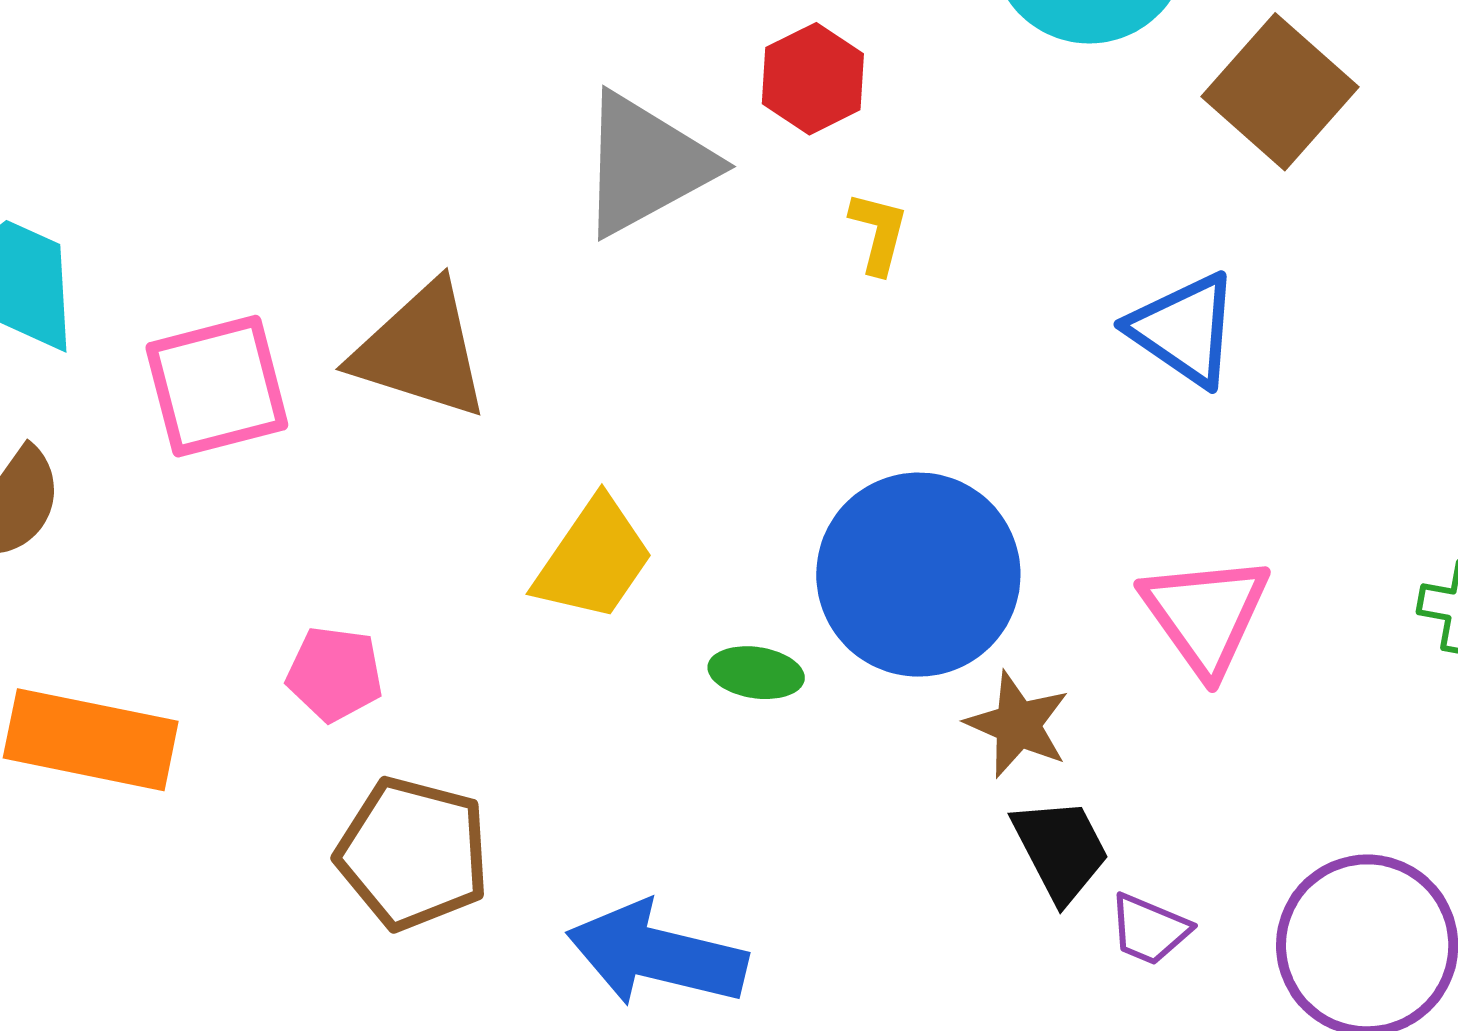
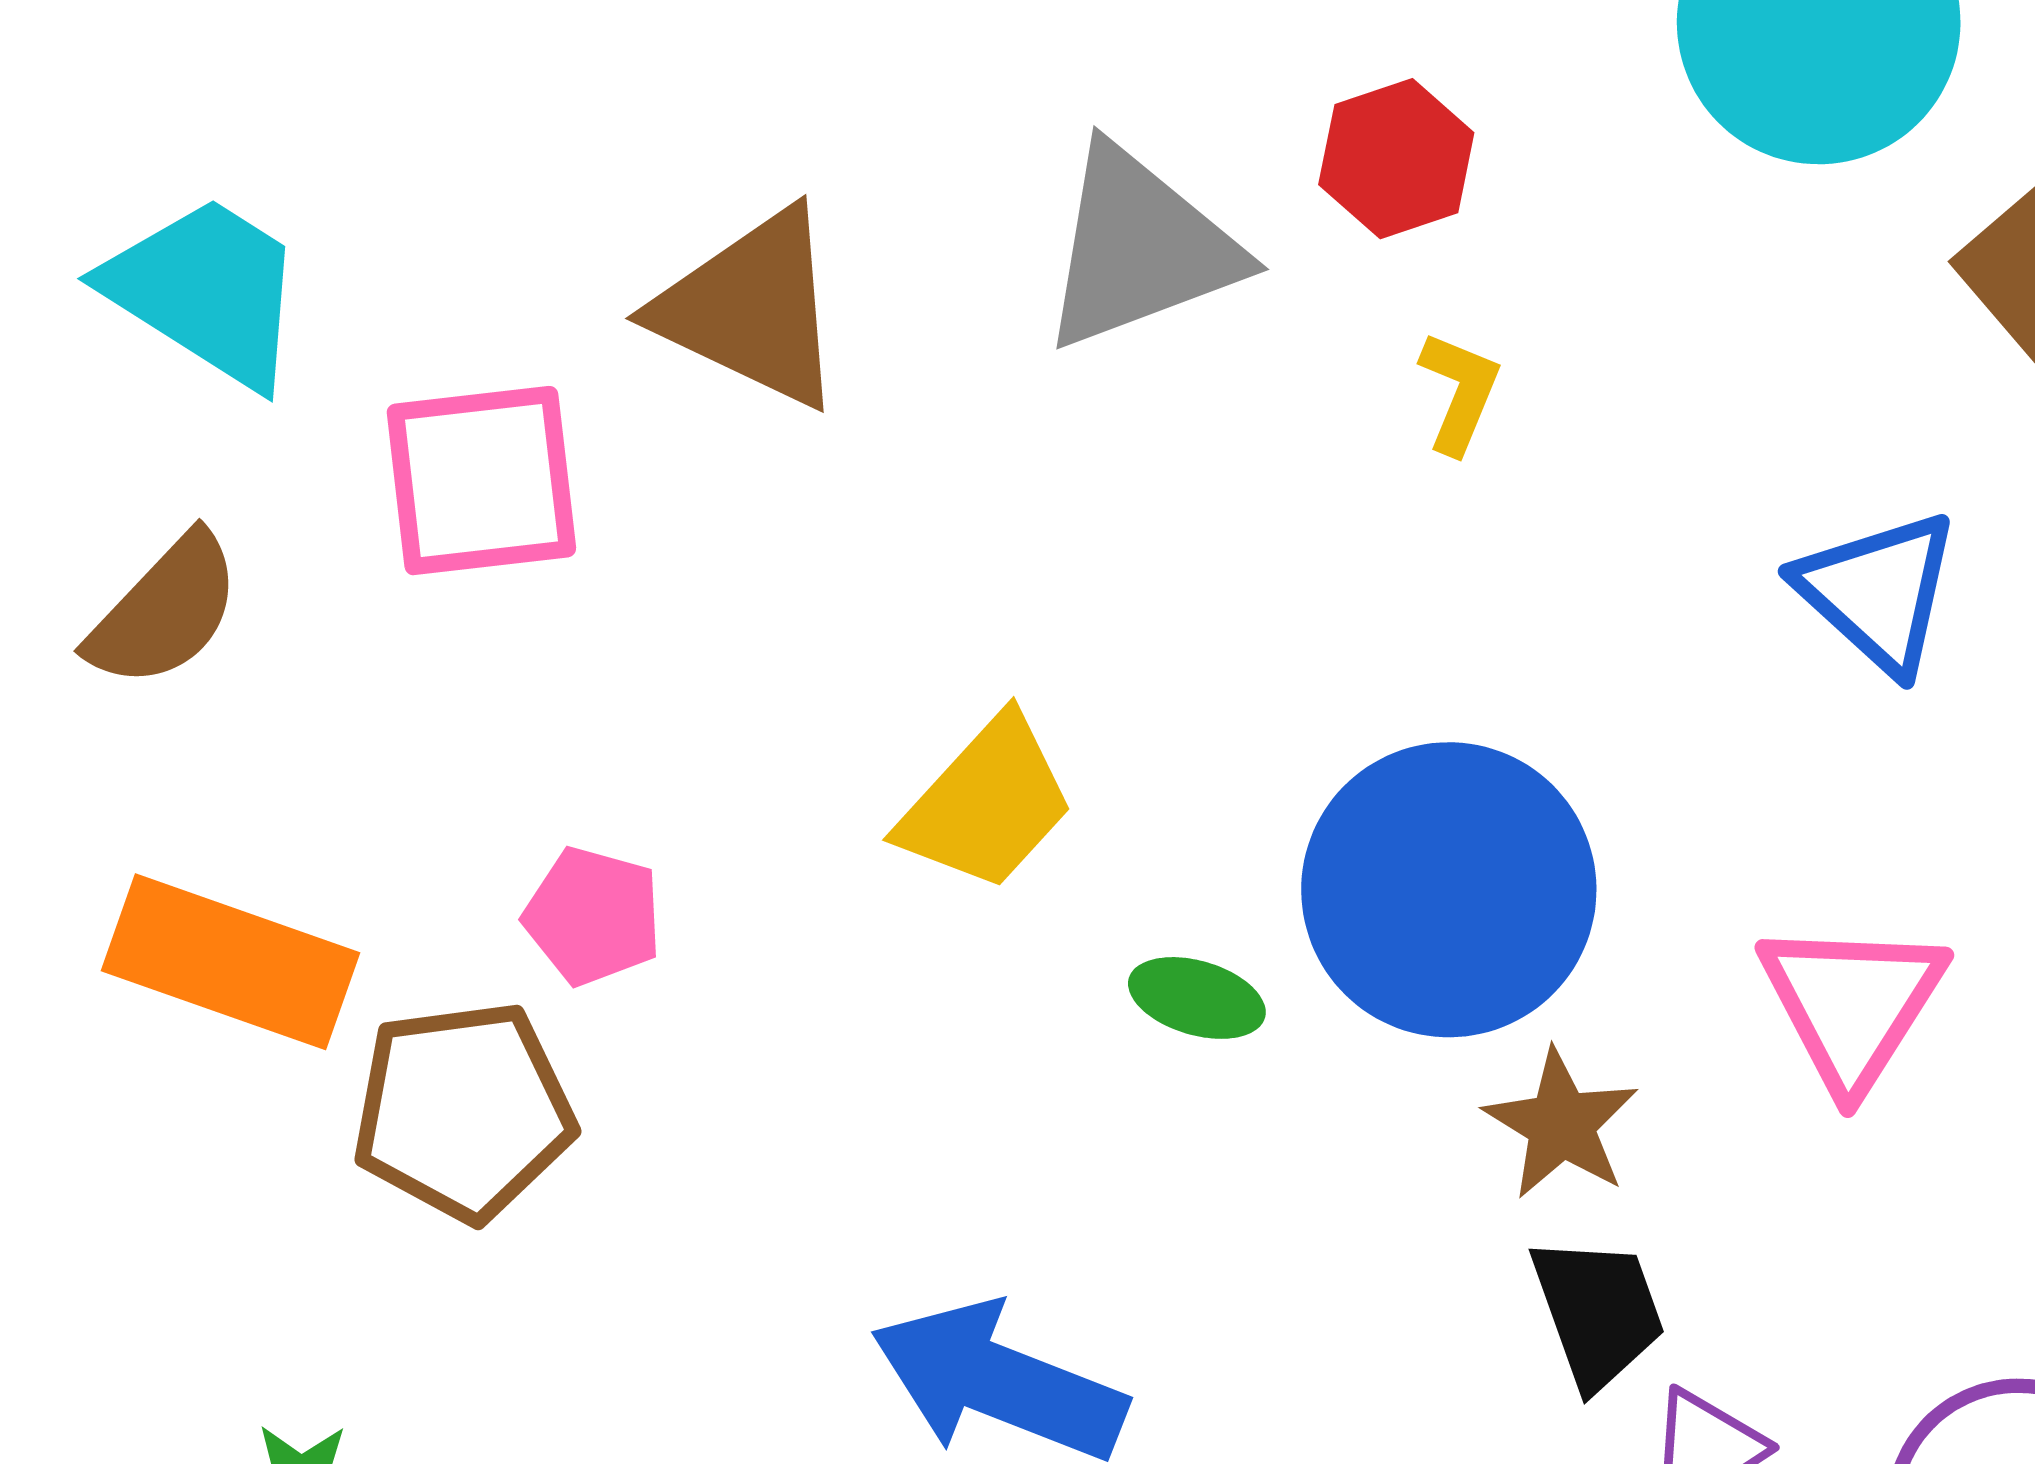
brown triangle: (421, 351) -> (751, 308), moved
brown pentagon: (413, 853) -> (463, 1111), moved, turned -30

